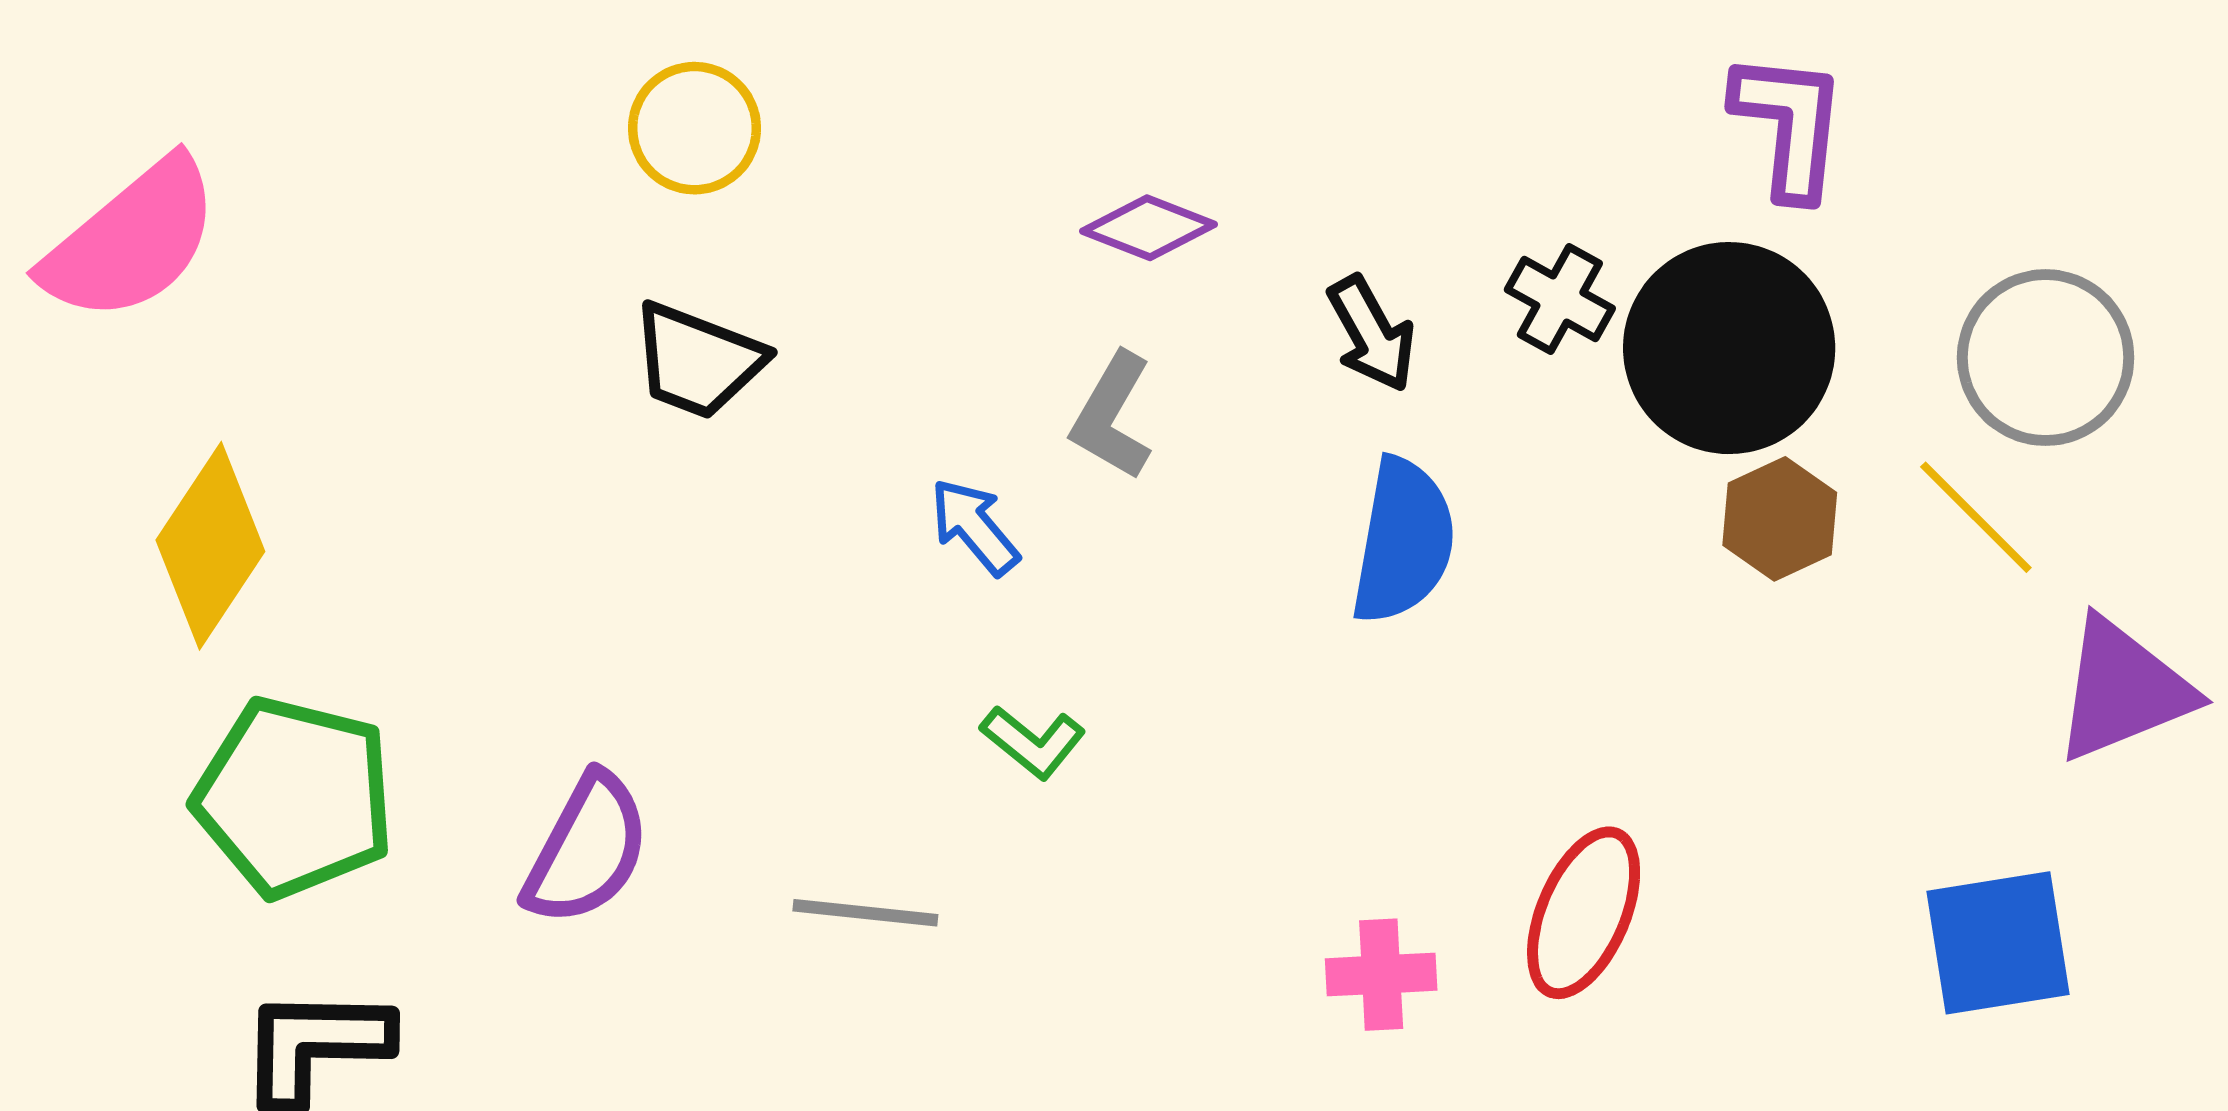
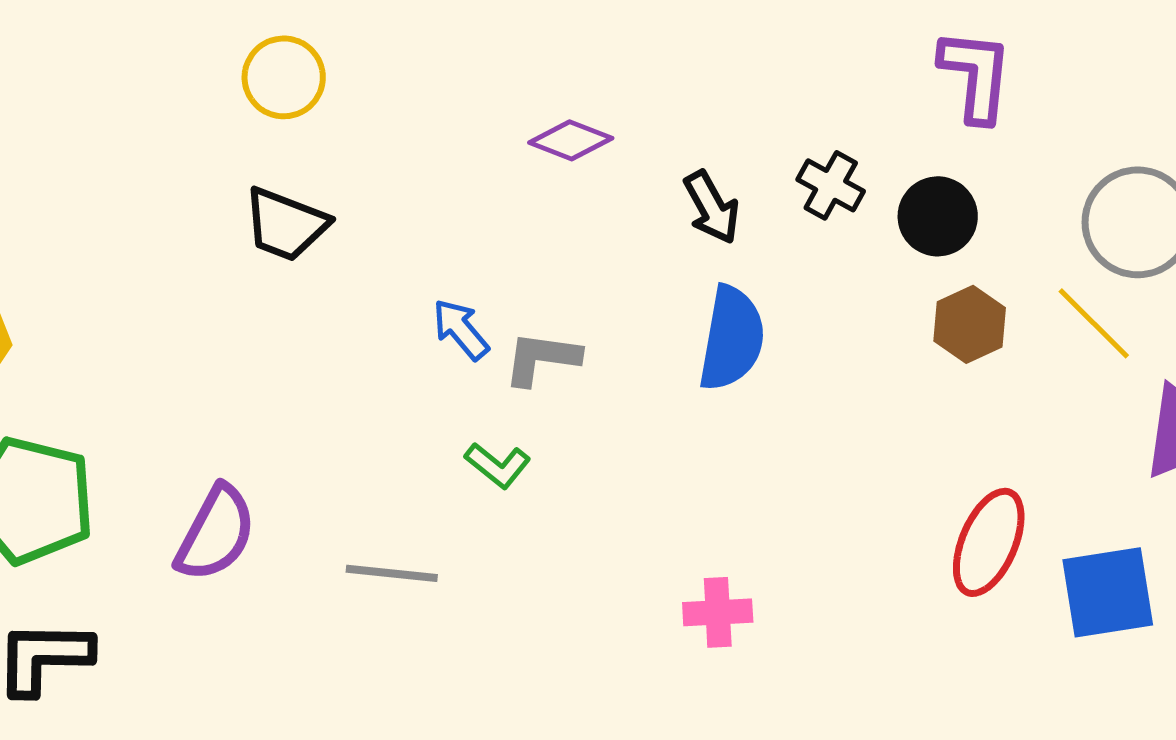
black circle: (1729, 348) -> (938, 216), size x0.6
gray L-shape: (1112, 416) -> (542, 358), moved, turned 68
red ellipse: (1584, 913) -> (989, 542), moved

